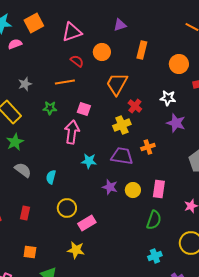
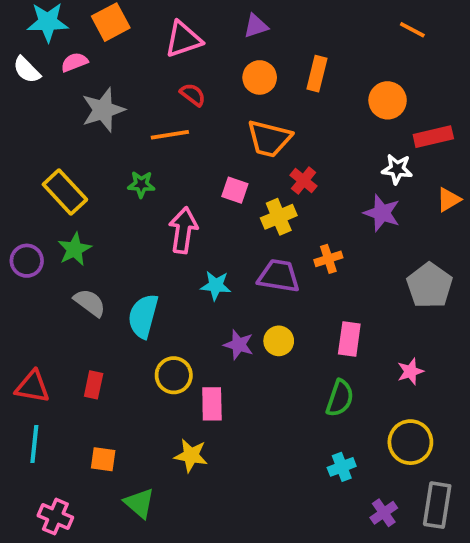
purple triangle: (120, 25) -> (256, 26), moved
orange circle: (102, 52) -> (260, 77), moved
gray star: (25, 84) -> (103, 110), moved, size x1.6
orange trapezoid: (117, 84) -> (269, 139), turned -105
white star: (168, 98) -> (397, 169), moved
pink square: (84, 109) -> (235, 190), moved
cyan semicircle: (51, 177) -> (143, 316), size x1.6
purple star: (110, 187) -> (239, 345), moved
yellow circle: (133, 190) -> (279, 341), moved
pink rectangle: (87, 223) -> (212, 404), turned -60

